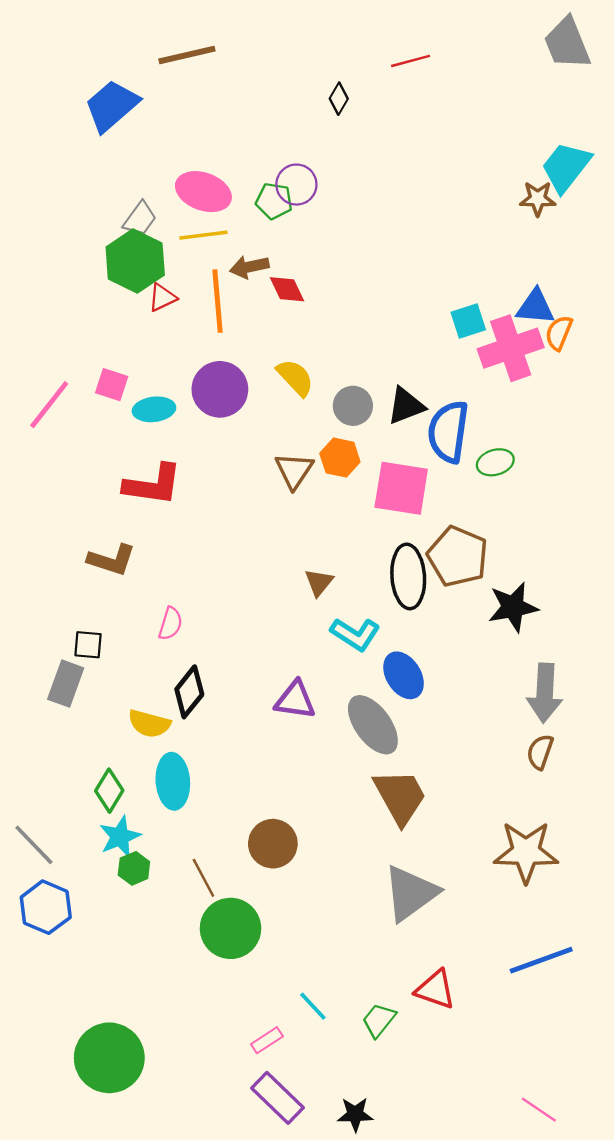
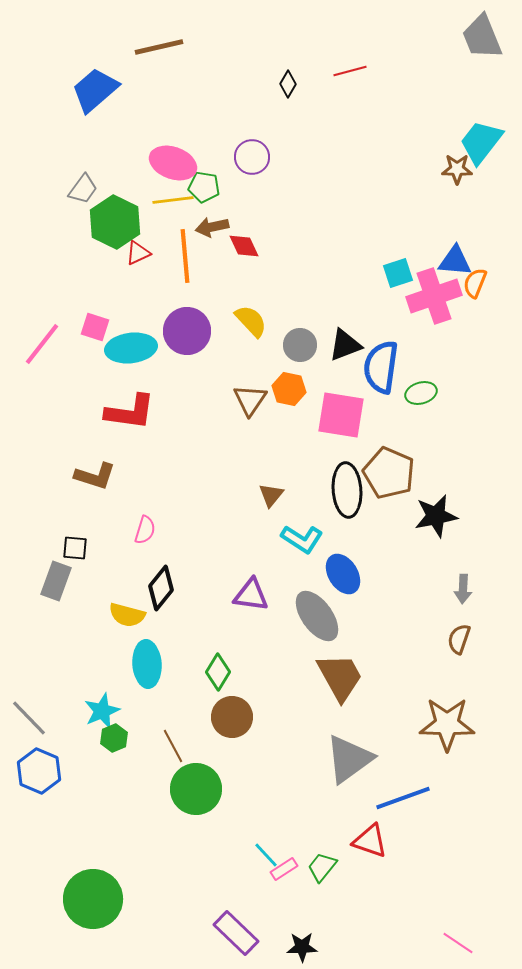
red line: (411, 61) -> (350, 71), moved
green pentagon: (274, 201) -> (204, 187), moved
gray trapezoid: (140, 219) -> (83, 189), moved
cyan ellipse: (154, 409) -> (131, 348), size x1.4
gray arrow: (545, 693) -> (463, 589), size x0.6
green diamond: (109, 791) -> (218, 672), moved
blue line: (541, 960) -> (403, 798), moved
pink rectangle: (267, 1040) -> (284, 869), moved

